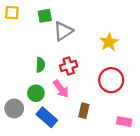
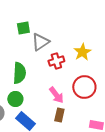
green semicircle: (40, 65) -> (19, 73), size x1.5
red cross: (69, 66) -> (56, 61), moved
pink arrow: (61, 89) -> (56, 95), moved

